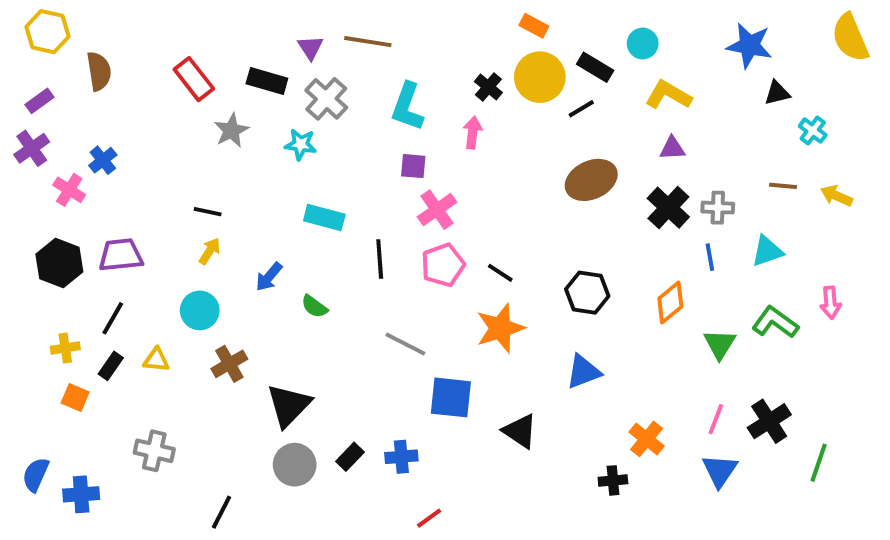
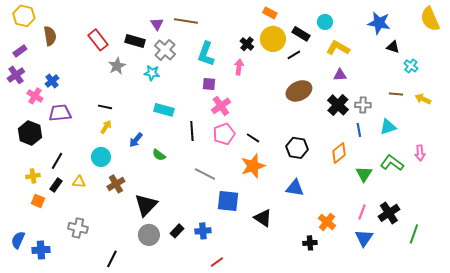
black triangle: (777, 93) -> (393, 47), turned 32
purple trapezoid: (121, 255) -> (60, 113), moved
blue triangle: (583, 372) -> (295, 188), turned 30

